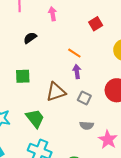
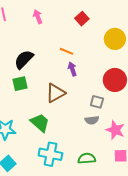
black semicircle: (30, 38) -> (24, 59), moved, size x1.5
gray square: (84, 98) -> (97, 102), moved

